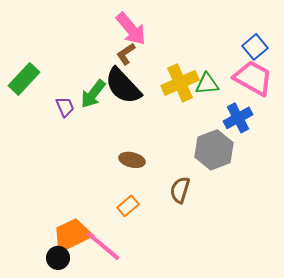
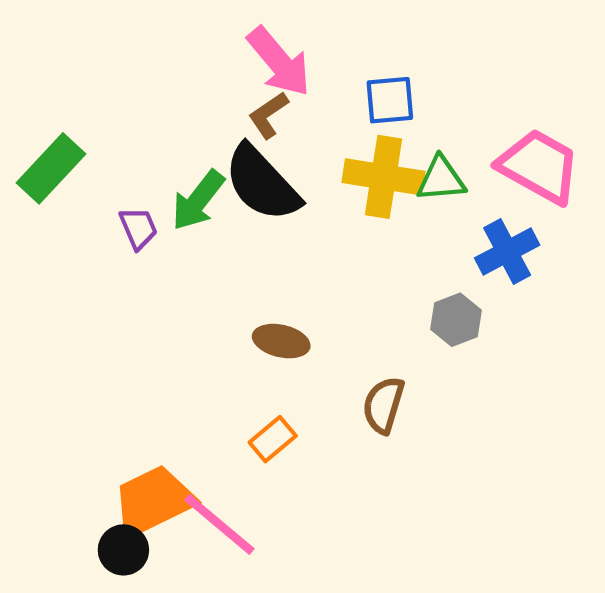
blue square: (255, 47) -> (390, 100), moved, turned 35
yellow cross: (180, 83) -> (384, 177), turned 33
gray hexagon: (214, 150) -> (456, 320), size x0.6

